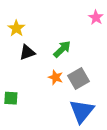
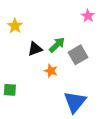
black triangle: (27, 52) -> (35, 49), moved
gray square: (78, 78) -> (78, 55), moved

